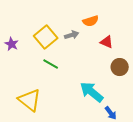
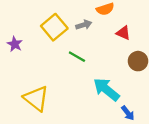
purple star: (12, 44) -> (15, 44), moved
green line: (51, 64) -> (77, 57), moved

